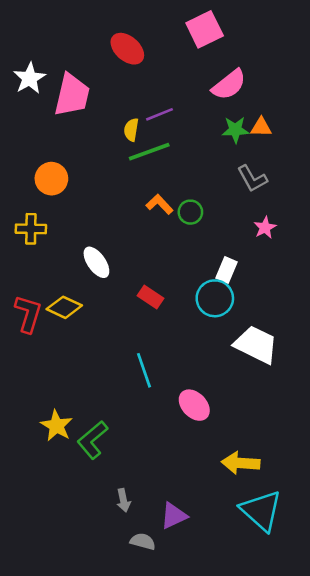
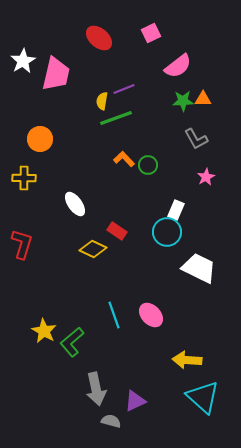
pink square: (205, 29) -> (151, 33), moved, size x0.7
yellow diamond: (64, 307) -> (93, 249), moved
cyan line: (144, 370) -> (114, 315), moved
gray arrow: (123, 500) -> (96, 389), size x1.8

